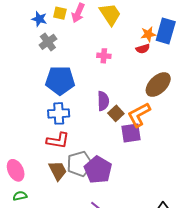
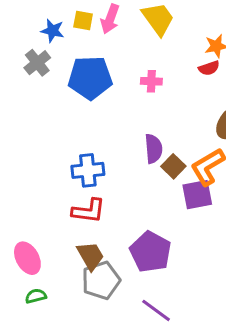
gray cross: (48, 42) -> (37, 63), moved
blue pentagon: (60, 80) -> (90, 78), moved
gray pentagon: (80, 164) -> (101, 280), moved

